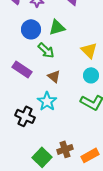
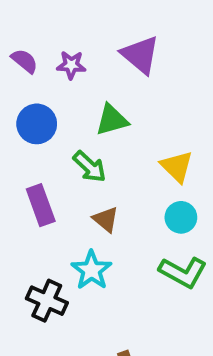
blue circle: (31, 29) -> (37, 124), moved
purple rectangle: (22, 69) -> (41, 205), turned 36

